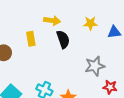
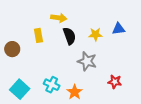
yellow star: (90, 23) -> (95, 34), moved
gray star: (95, 66) -> (87, 61), moved, turned 30

